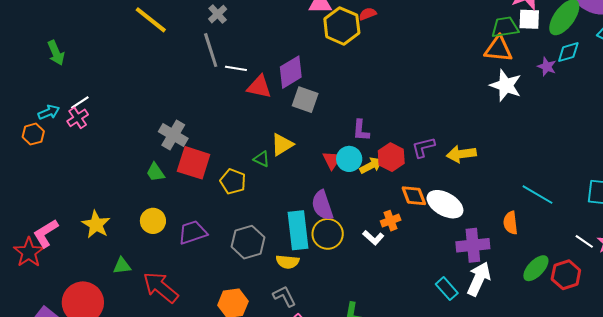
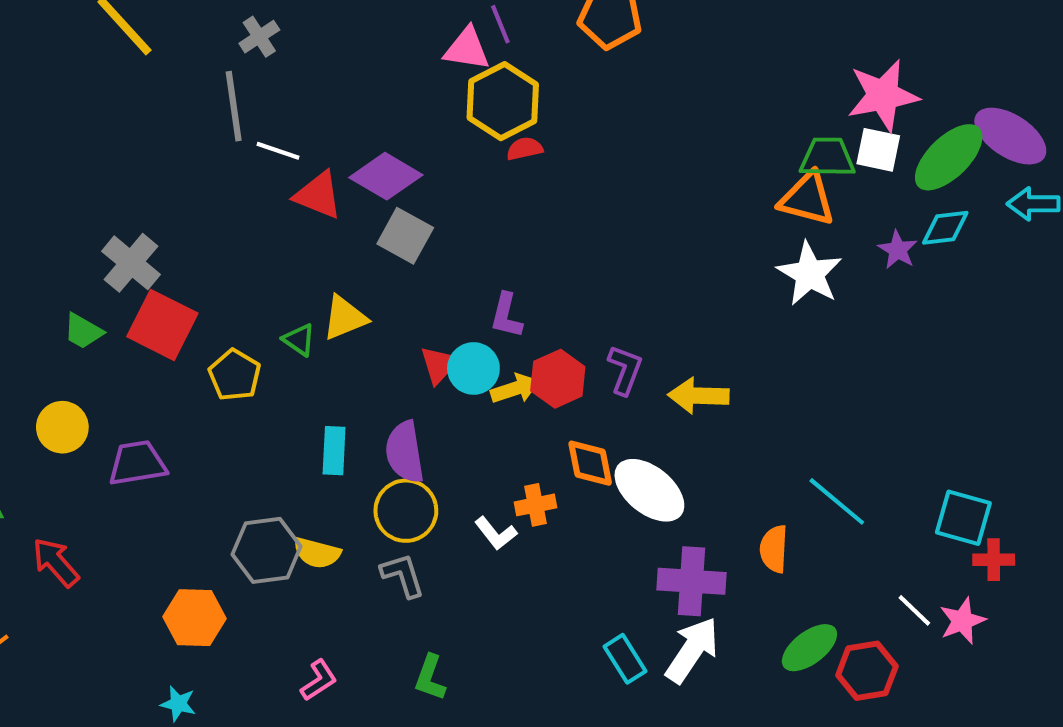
red semicircle: (368, 14) -> (525, 149), moved
purple diamond: (291, 72) -> (386, 176), turned 52
purple L-shape: (423, 147) -> (625, 370), turned 115
green trapezoid: (155, 172) -> (83, 331), turned -35
cyan rectangle: (298, 230) -> (334, 451), moved, size x0.6
gray hexagon: (248, 242) -> (267, 550), moved
red arrow: (161, 287) -> (56, 562), size x0.7
gray L-shape: (285, 296) -> (403, 575), moved

